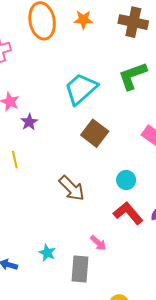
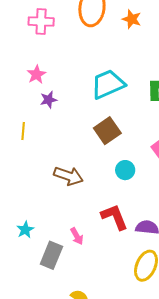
cyan circle: (126, 180) -> (125, 170), moved
brown arrow: (72, 188) -> (68, 176), turned -44

